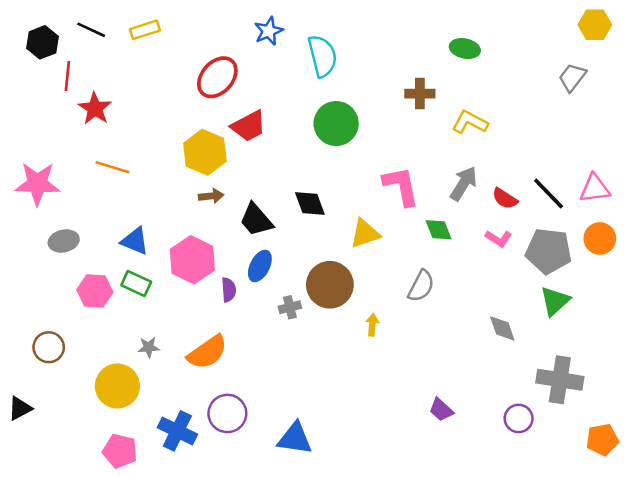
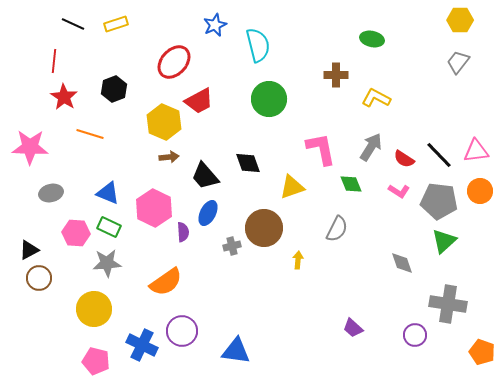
yellow hexagon: (595, 25) -> (460, 20), moved
black hexagon: (42, 42) -> (114, 89), moved
red star: (95, 109) -> (64, 97), moved
gray star: (149, 347) -> (107, 263), moved, size x1.6
black triangle: (20, 408) -> (29, 250), moved
orange pentagon: (602, 440) -> (482, 352), turned 30

